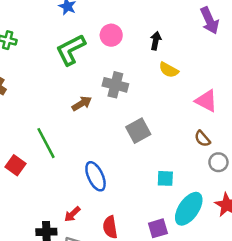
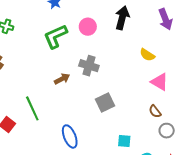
black arrow: (156, 41) -> (122, 18), moved, size x1.6
yellow semicircle: (169, 70) -> (147, 55), moved

